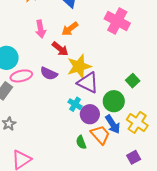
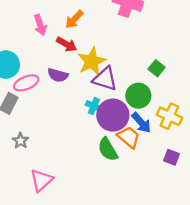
purple circle: (90, 114) -> (113, 115), size x1.4
green semicircle: (81, 142) -> (108, 149), size x1.5
purple square: (134, 157) -> (172, 157), turned -32

